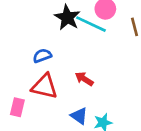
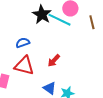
red arrow: (84, 79) -> (54, 60), turned -80

